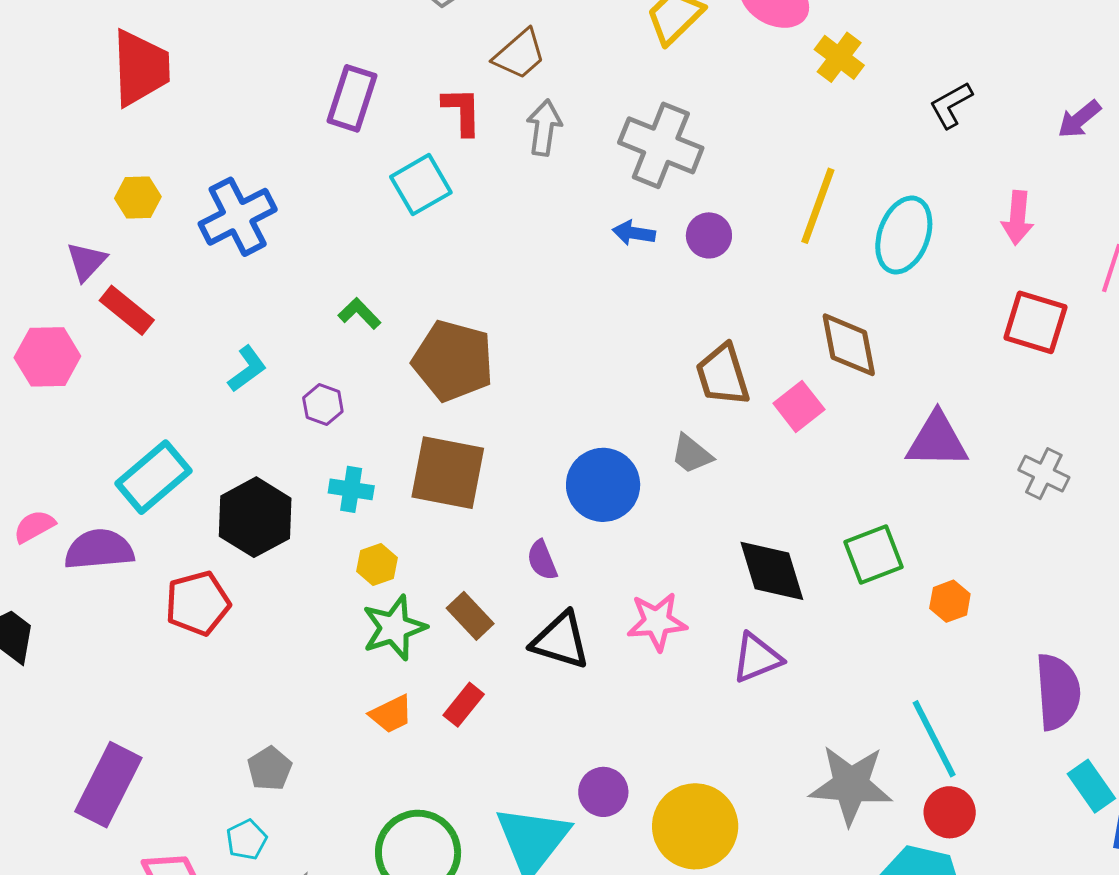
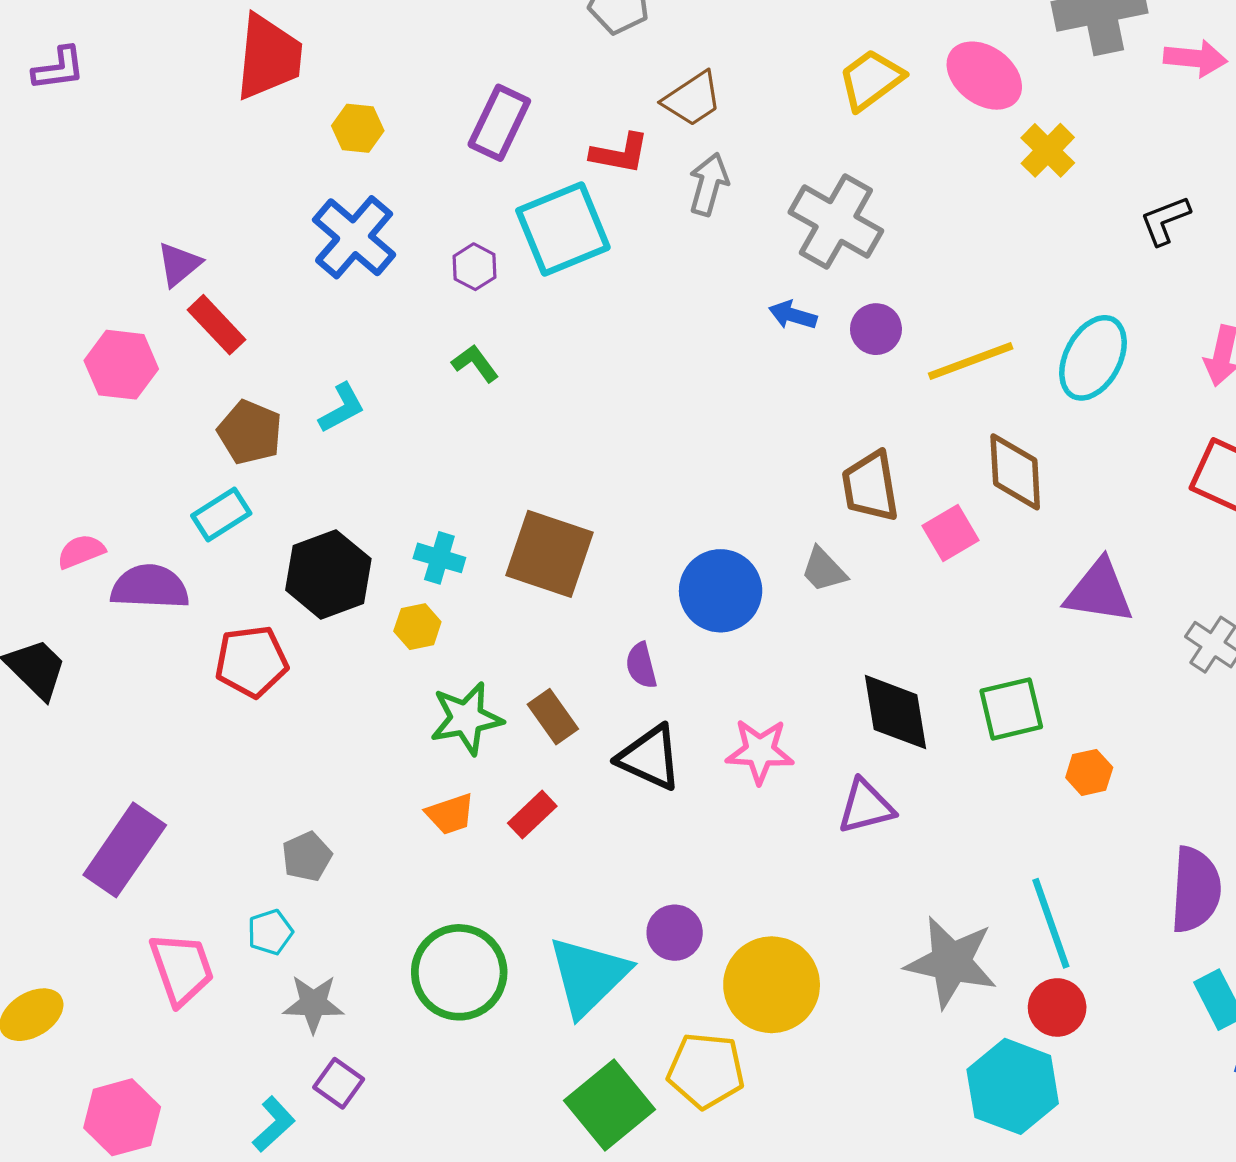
red L-shape: (462, 111) -> (620, 153), turned 94
cyan square: (421, 185) -> (563, 229), size x1.4
yellow hexagon: (138, 198) -> (358, 128), moved
yellow line: (818, 206) -> (971, 361), moved, turned 42
blue cross: (238, 217) -> (354, 237), turned -30
brown pentagon: (453, 361) -> (250, 432), moved, size x0.7
purple hexagon: (323, 405) -> (474, 267), moved
cyan rectangle: (153, 477) -> (221, 515), size x0.7
yellow hexagon: (377, 565) -> (417, 627), moved

